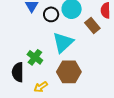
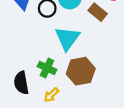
green cross: (35, 57) -> (47, 68), moved

